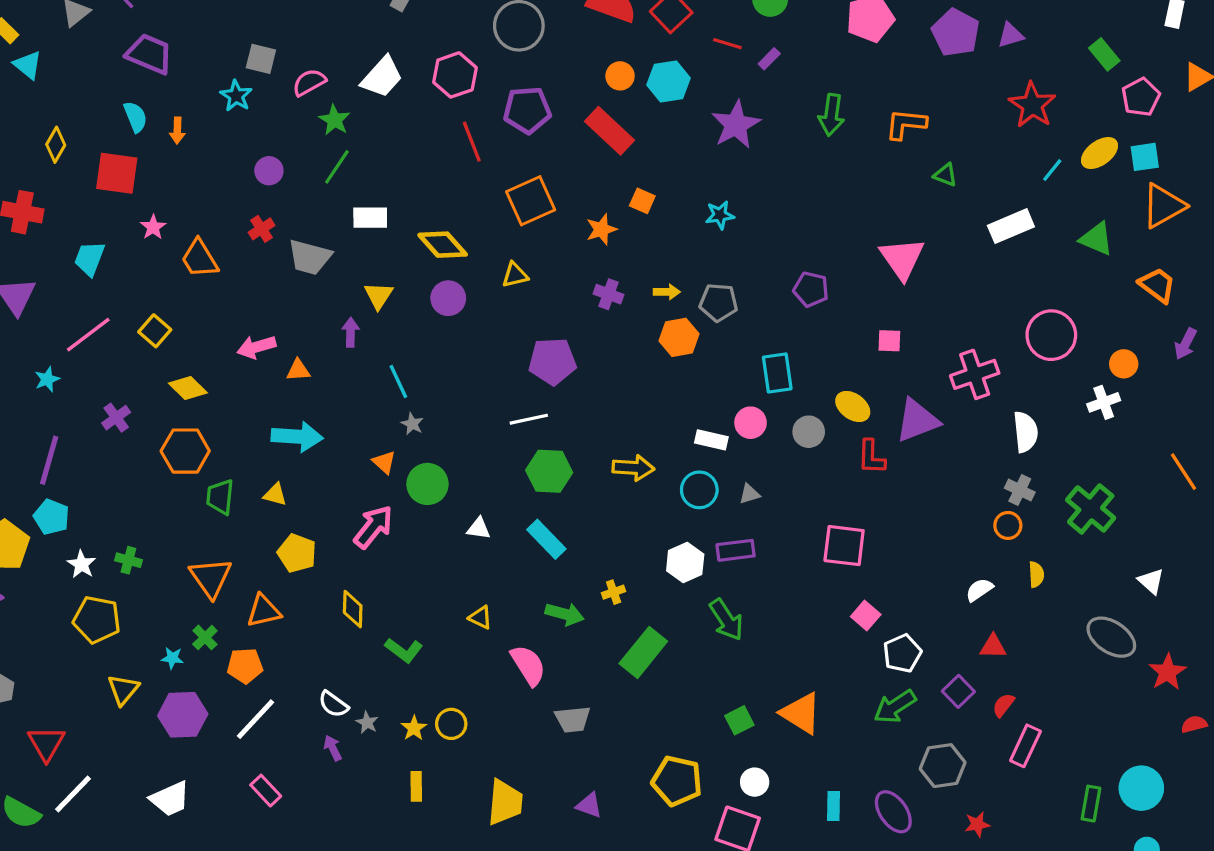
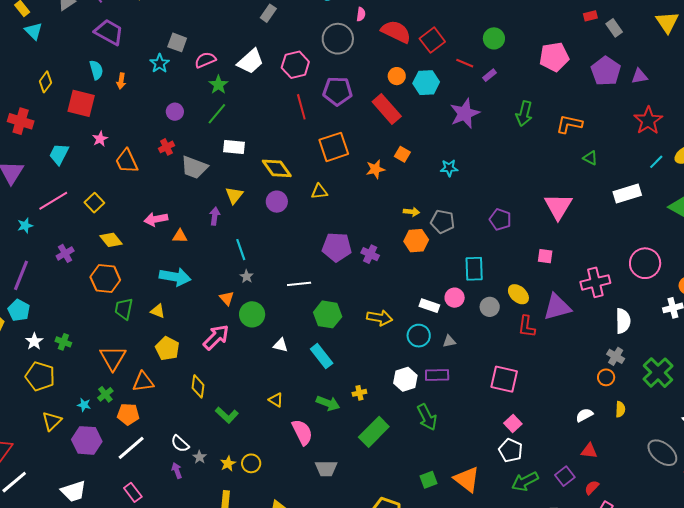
purple cross: (608, 294) -> (370, 254), moved
white line: (529, 419) -> (299, 284), moved
white pentagon: (902, 653) -> (511, 450), moved, turned -30

